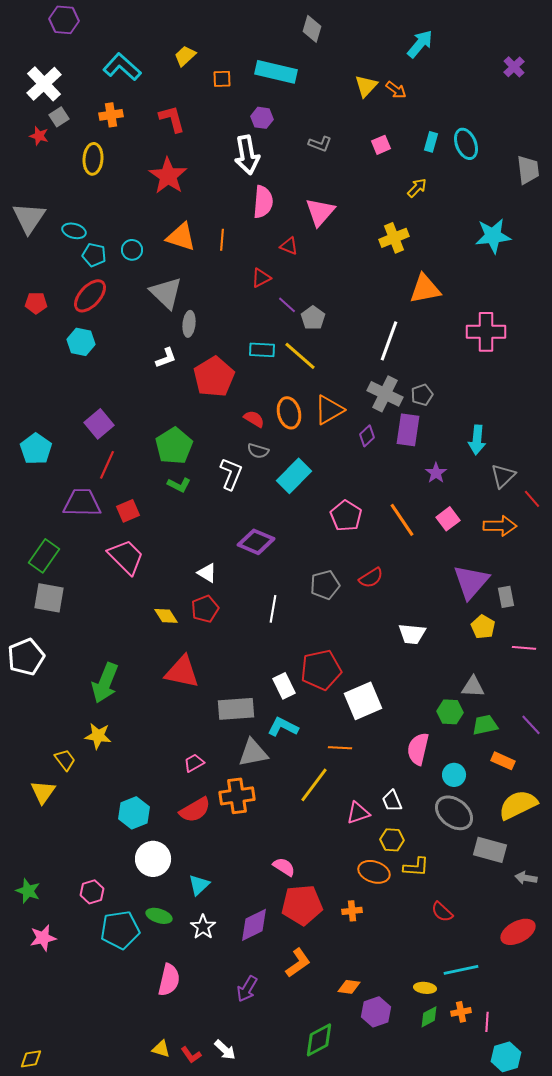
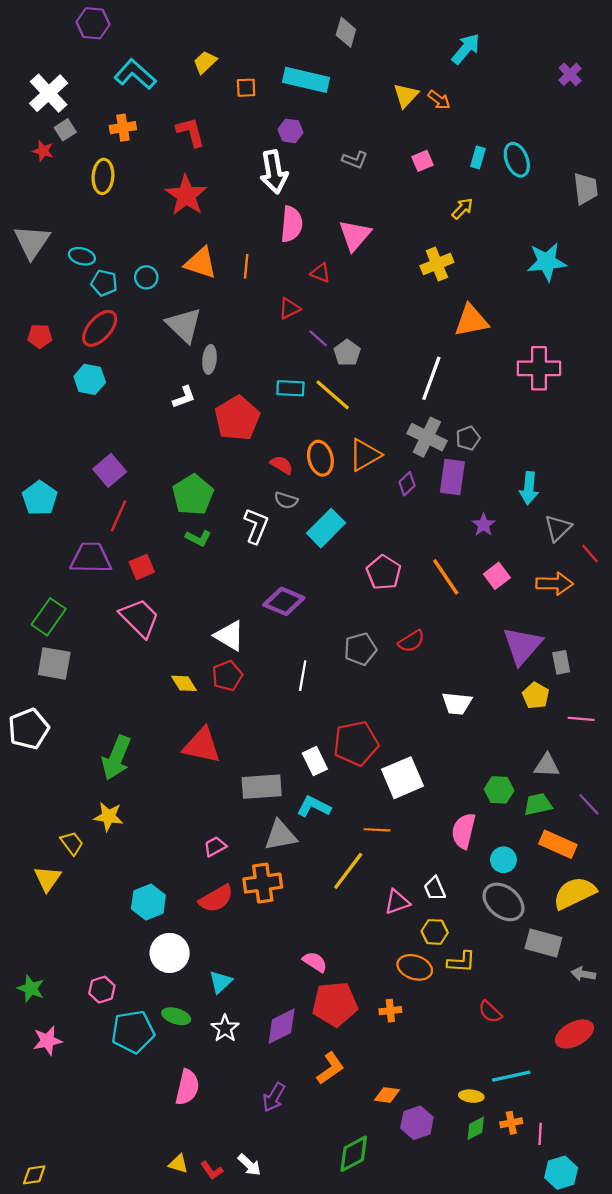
purple hexagon: (64, 20) -> (93, 23), moved
white triangle: (207, 573) -> (229, 636), size x1.4
gray triangle: (473, 687) -> (547, 765), moved
orange rectangle: (503, 761) -> (558, 844), size x1.4

